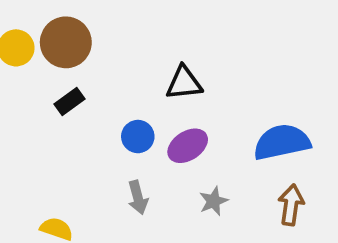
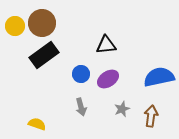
black rectangle: (69, 101) -> (44, 55), size x1.8
brown arrow: (291, 205) -> (151, 116), moved

